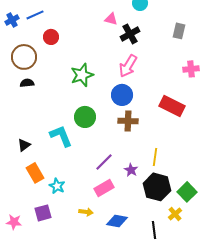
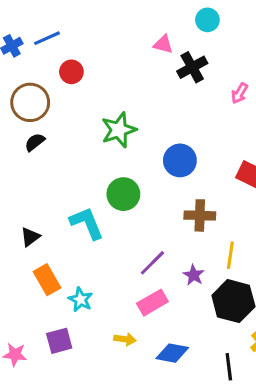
pink arrow: (128, 66) -> (240, 93), moved, size x0.6
black semicircle: (27, 83) -> (35, 142), turned -32
brown cross: (128, 121) -> (200, 215), moved

